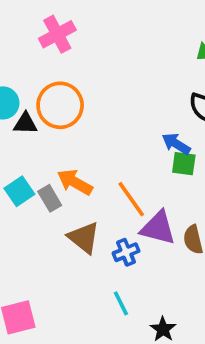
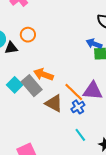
orange circle: (60, 105) -> (28, 35), size x0.6
gray rectangle: (50, 198) -> (32, 86), size x1.5
orange line: (131, 199) -> (74, 92), moved

